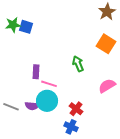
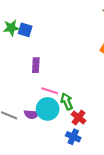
green arrow: (78, 64) -> (67, 101), moved
purple rectangle: (36, 72) -> (36, 65), moved

